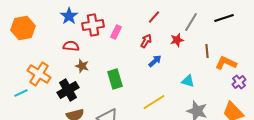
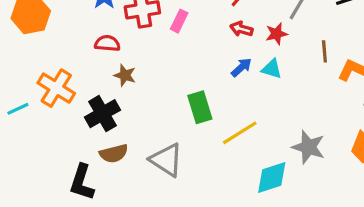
red arrow: (146, 41) -> (241, 29), moved, turned -104
green rectangle: (115, 79) -> (200, 107), moved
cyan triangle: (188, 81) -> (272, 69), moved
cyan line: (21, 93) -> (18, 109), moved

